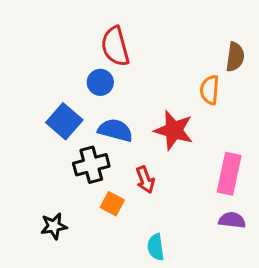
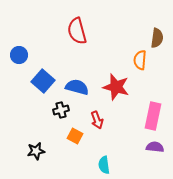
blue circle: (100, 82) -> (19, 55), moved
black cross: (91, 165) -> (61, 110), size x0.7

